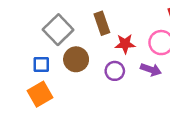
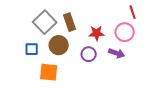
brown rectangle: (102, 23) -> (70, 22), moved
orange square: (40, 94) -> (49, 72), moved, turned 36

